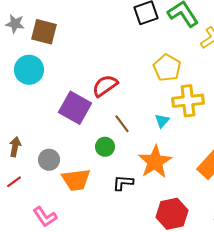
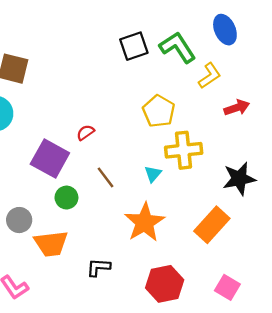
red semicircle: (105, 86) -> (85, 132), size x0.6
green circle: (105, 147) -> (66, 198), moved
black L-shape: (123, 183) -> (98, 267), moved

